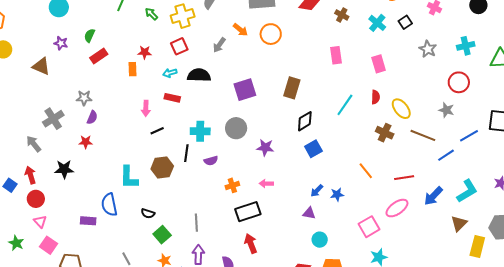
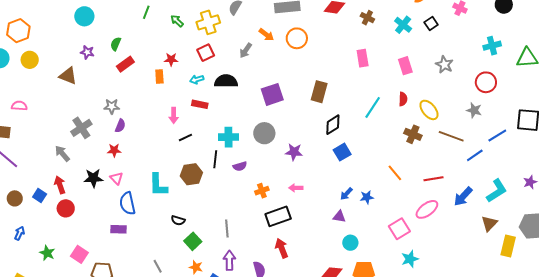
gray star: (428, 49) -> (444, 65), moved
blue semicircle: (109, 205) -> (128, 203), moved
pink triangle: (40, 222) -> (116, 178), moved

